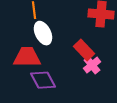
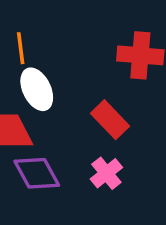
pink cross: (92, 65) -> (106, 173), moved

